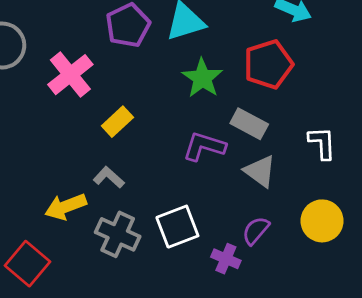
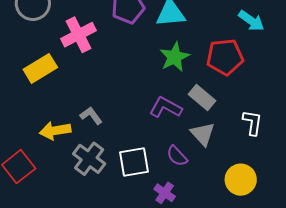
yellow rectangle: (117, 122) -> (40, 68), moved, size x1.4
purple semicircle: (256, 231) -> (177, 156), moved, turned -95

